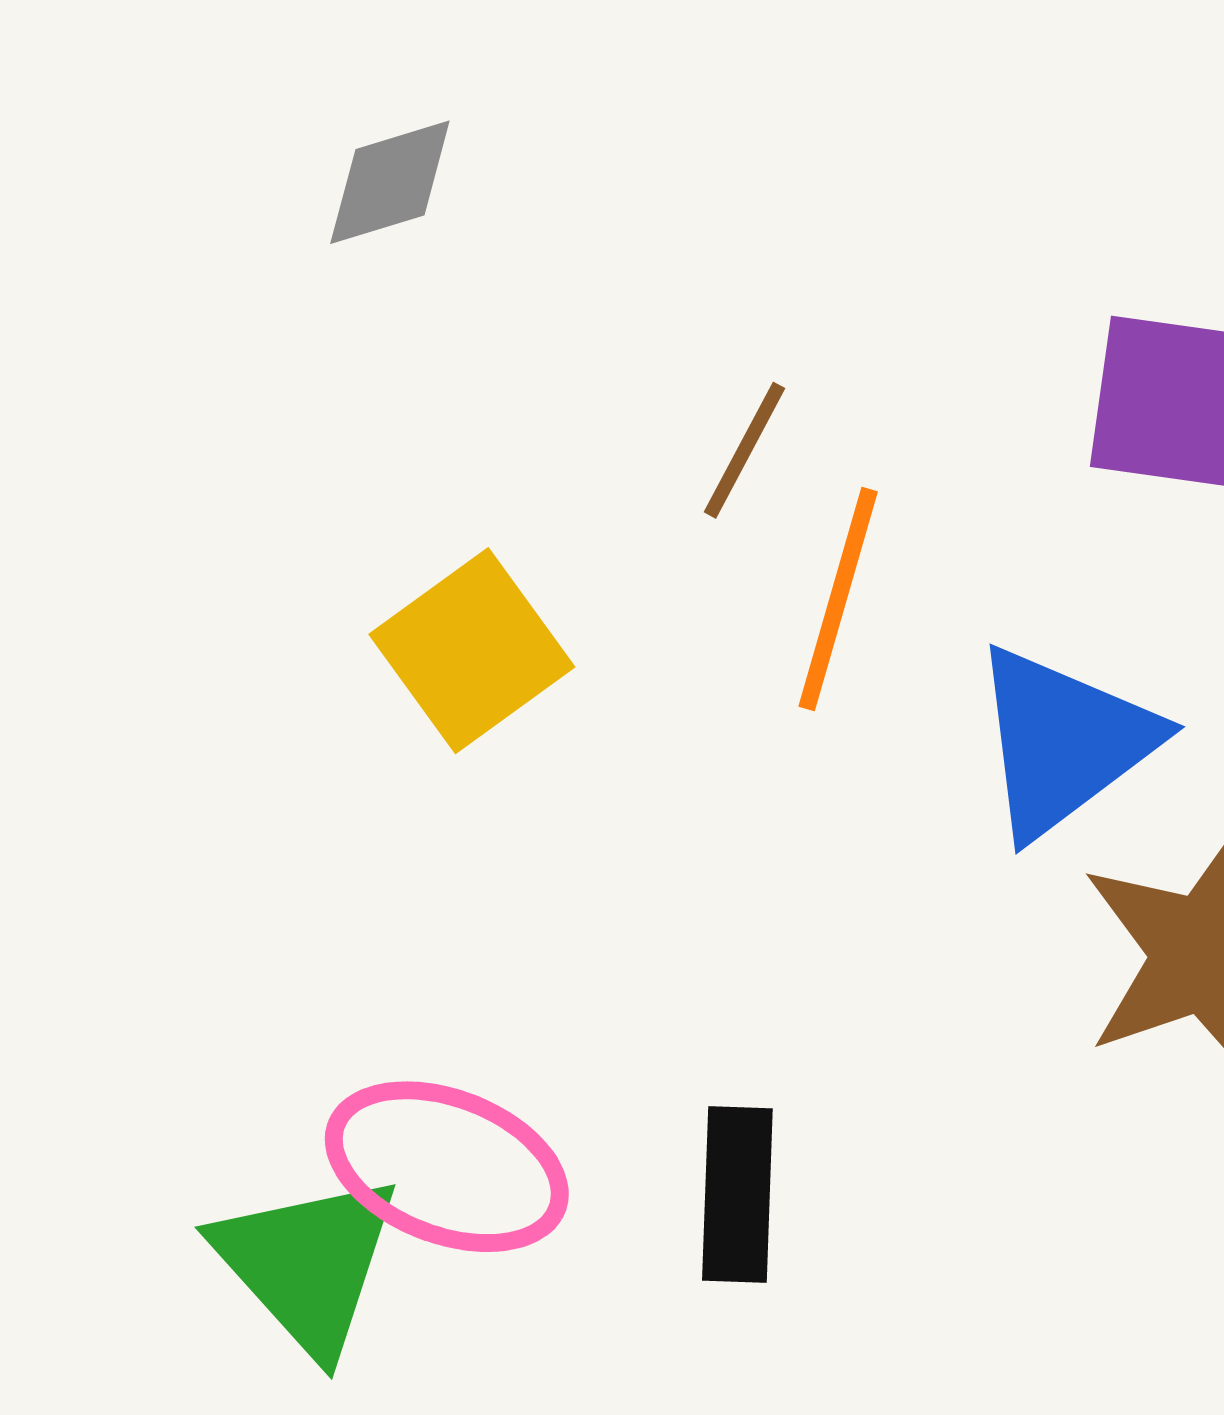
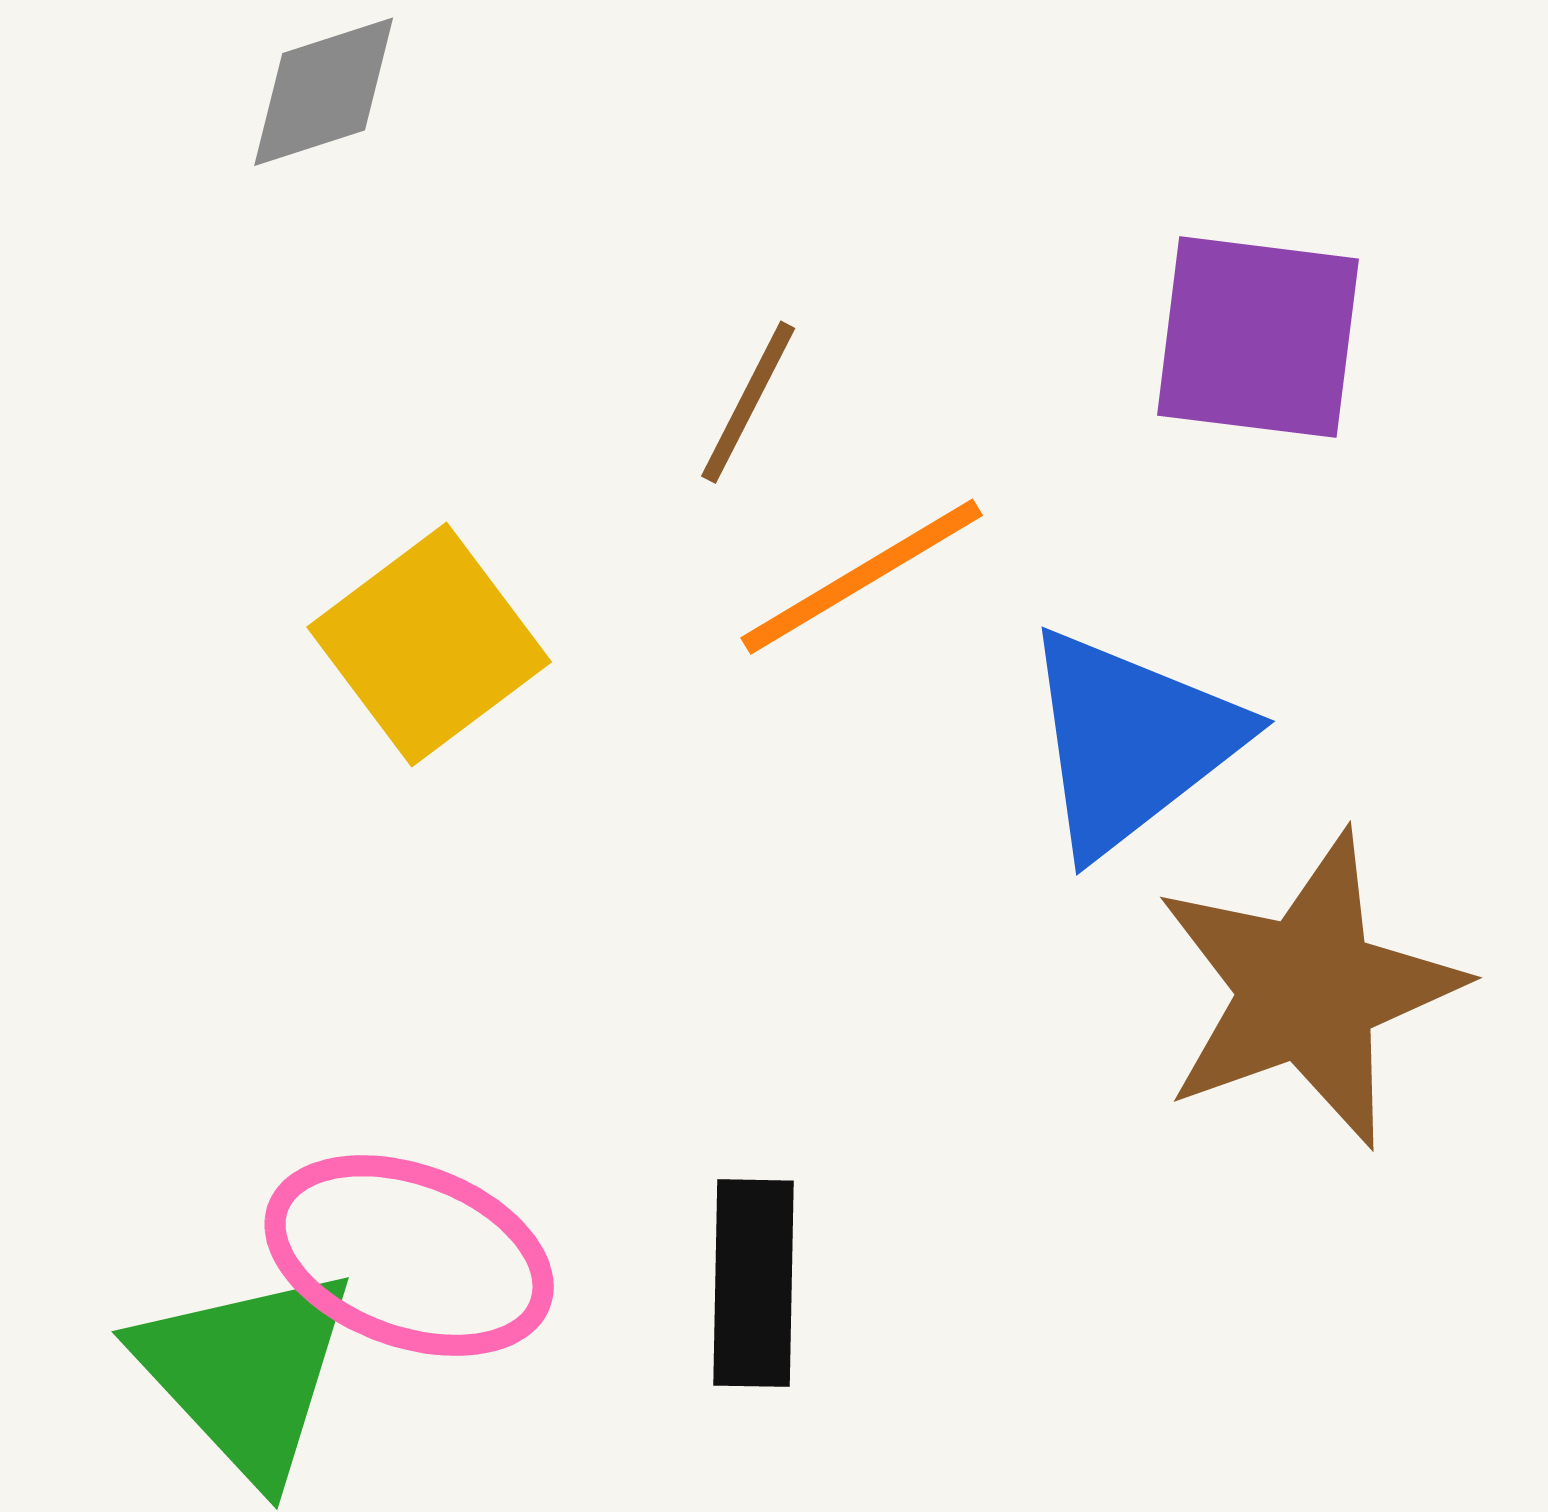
orange line: (838, 599) -> (862, 577), turned 44

